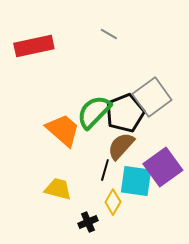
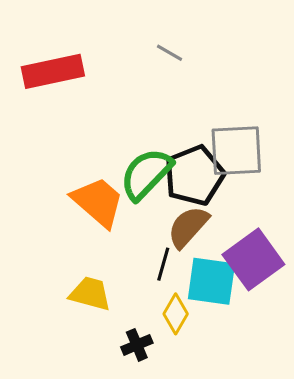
gray square: (152, 97) -> (236, 151), turned 33

